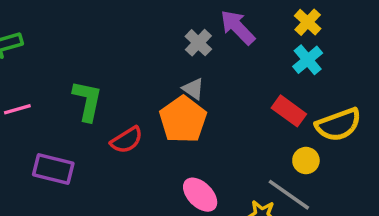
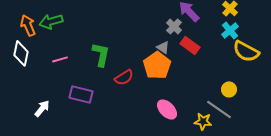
gray cross: (198, 43) -> (174, 26), moved
red rectangle: (289, 111) -> (190, 45), moved
yellow semicircle: (338, 125) -> (246, 51), moved, turned 48

